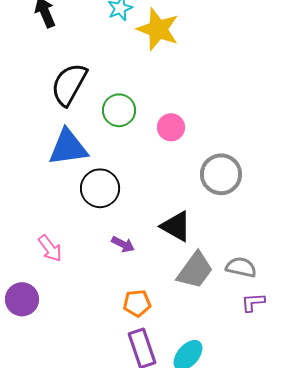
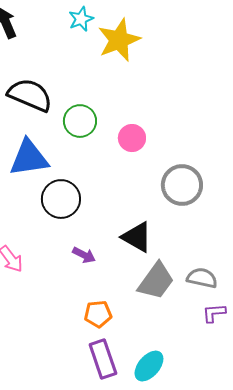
yellow star: (158, 29) -> (119, 40), turned 30
black semicircle: (69, 84) -> (30, 95), turned 84

